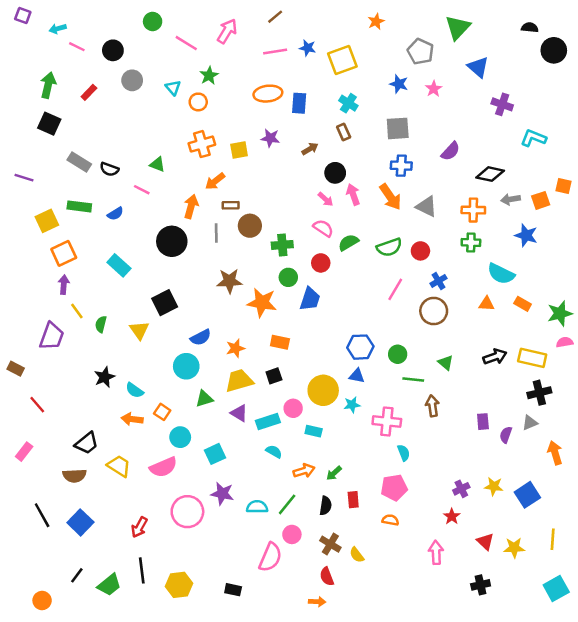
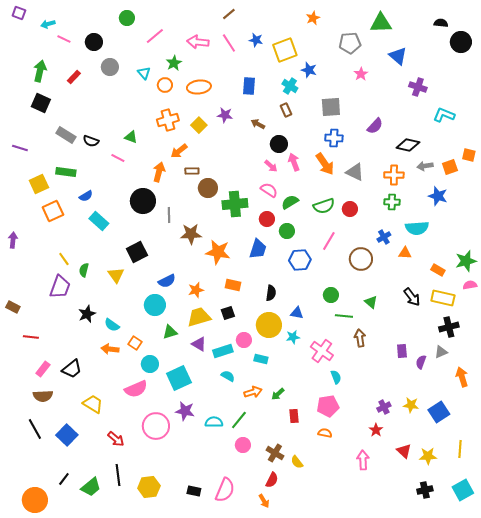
green triangle: (458, 27) -> (381, 23), turned 45
pink arrow: (227, 31) -> (198, 42), moved, turned -115
pink line: (186, 43) -> (155, 36), turned -72
pink line: (275, 52) -> (229, 43), turned 66
gray pentagon: (420, 52) -> (350, 43), turned -30
blue star: (399, 84) -> (309, 70), moved
orange ellipse: (268, 94) -> (199, 87), moved
brown arrow: (310, 149) -> (258, 124), turned -120
yellow square: (239, 150) -> (199, 125), turned -35
blue semicircle: (115, 214) -> (86, 196), moved
gray line: (216, 233) -> (169, 215), moved
green cross: (282, 245) -> (235, 204), size x1.4
cyan semicircle: (501, 274) -> (417, 228), turned -30
green circle: (288, 277) -> (287, 231), moved
blue cross: (438, 281) -> (384, 237), moved
purple arrow: (64, 285) -> (13, 240), moved
orange rectangle: (523, 304) -> (438, 270), moved
purple trapezoid: (52, 336) -> (60, 287), moved
blue hexagon: (360, 347) -> (300, 260), moved
black arrow: (495, 357) -> (412, 297), turned 72
red line: (37, 405) -> (31, 337), turned -42
pink cross: (387, 422) -> (322, 351), turned 30
pink rectangle: (24, 452) -> (43, 369), moved
cyan square: (215, 454) -> (179, 378), size x1.4
yellow trapezoid: (119, 466) -> (93, 404), moved
brown semicircle: (74, 476) -> (43, 396), moved
black semicircle: (326, 506) -> (271, 293), moved
red arrow: (139, 527) -> (116, 439), turned -78
pink semicircle: (270, 557) -> (225, 490), moved
red semicircle: (327, 576) -> (272, 480), turned -133
black cross: (481, 585) -> (425, 490), moved
orange circle: (42, 601) -> (35, 500), size x1.6
orange arrow: (317, 602) -> (264, 501), turned 56

